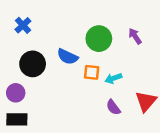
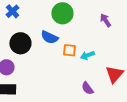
green circle: (99, 39) -> (62, 13), moved
purple semicircle: (113, 107) -> (87, 88), moved

